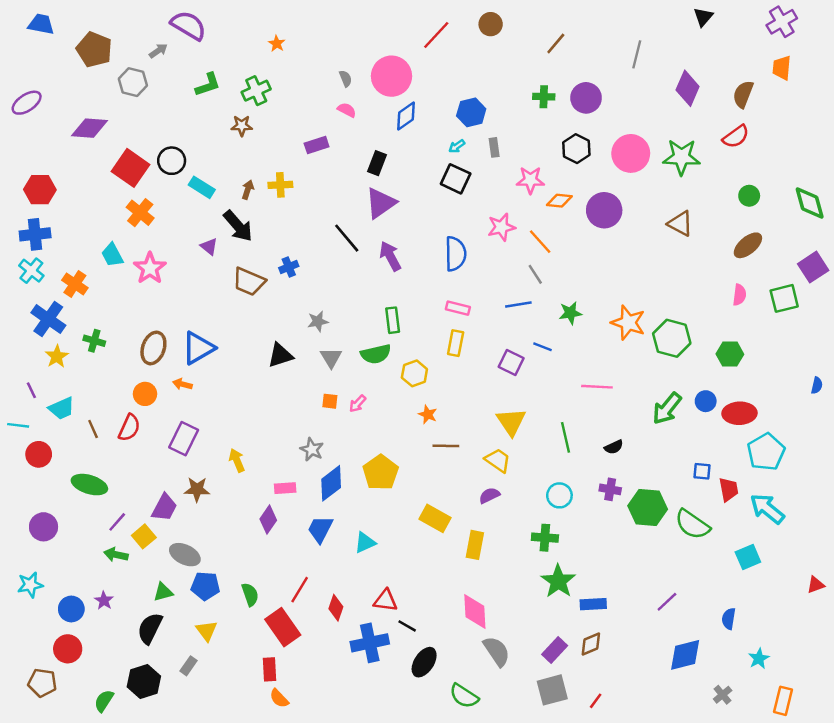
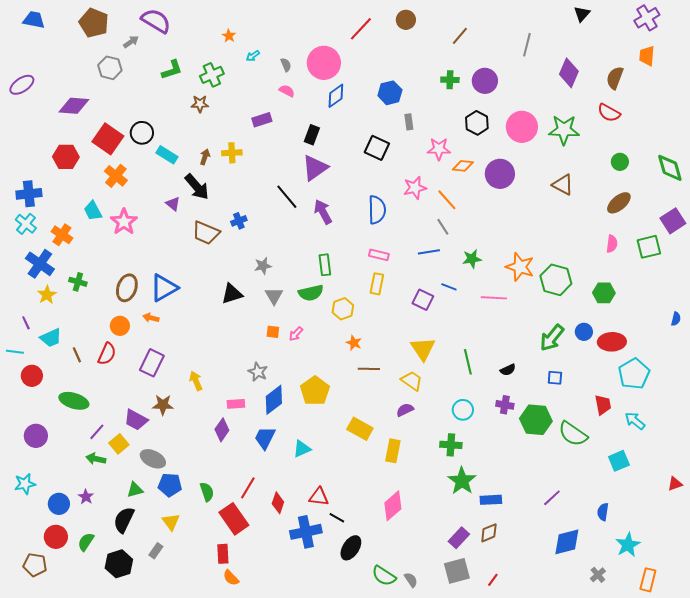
brown pentagon: (94, 50) -> (94, 23), moved
red semicircle: (736, 137) -> (609, 113), turned 65
cyan arrow: (457, 146) -> (253, 56), moved
red hexagon: (40, 190) -> (66, 157), moved
pink line: (597, 387) -> (494, 298), moved
blue square: (702, 471) -> (555, 378), moved
purple trapezoid: (164, 507) -> (136, 420), turned 90
cyan arrow: (767, 509) -> (635, 421), size x0.7
pink diamond: (475, 611) -> (393, 506), turned 52
gray semicircle: (497, 651) -> (411, 580), moved, size x0.6
cyan star: (759, 659) -> (628, 545), size x1.4
green semicircle: (104, 701) -> (86, 542), moved

